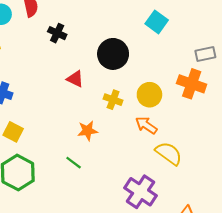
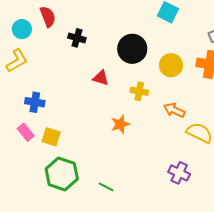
yellow circle: (149, 95) -> (171, 65), moved
green line: (74, 163) -> (106, 187), moved
purple cross: (141, 192) -> (179, 173), size x0.7

